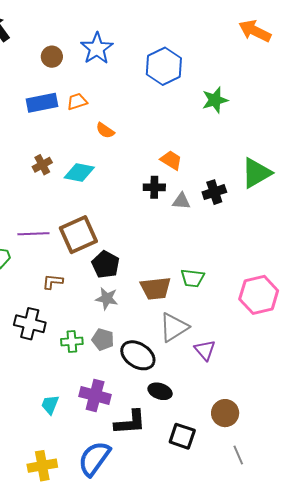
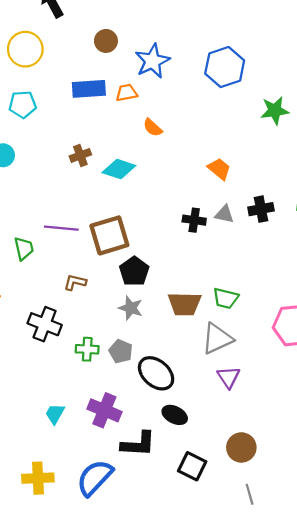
blue star: (97, 48) -> (152, 61), moved
black cross: (154, 187) -> (194, 220), moved
gray triangle: (174, 327) -> (217, 339), moved

